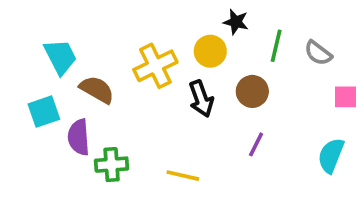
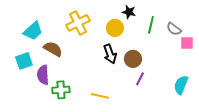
cyan trapezoid: (60, 57) -> (33, 31), turned 75
yellow cross: (155, 66) -> (78, 23), moved
brown circle: (252, 91) -> (133, 59), moved
pink square: (346, 97) -> (187, 43), moved

